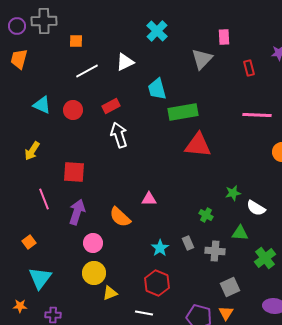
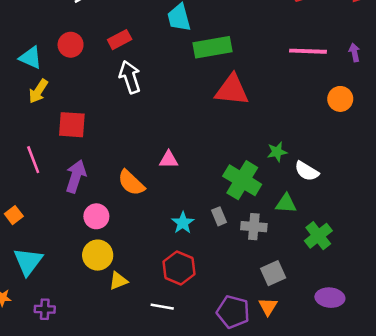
cyan triangle: (42, 105) -> (31, 58), moved
yellow arrow: (32, 151) -> (38, 91), moved
green cross: (206, 215) -> (242, 180), size x2.0

